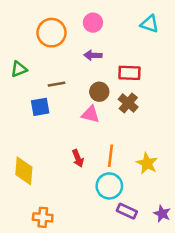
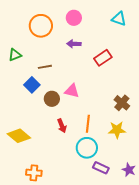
red rectangle: (129, 73) -> (103, 58), turned -36
brown circle: (99, 92) -> (52, 99), moved
brown cross: (128, 103) -> (122, 103), moved
blue square: (40, 107) -> (32, 85), turned -35
yellow star: (147, 163) -> (117, 130), turned -30
yellow diamond: (24, 171) -> (19, 136), turned -55

